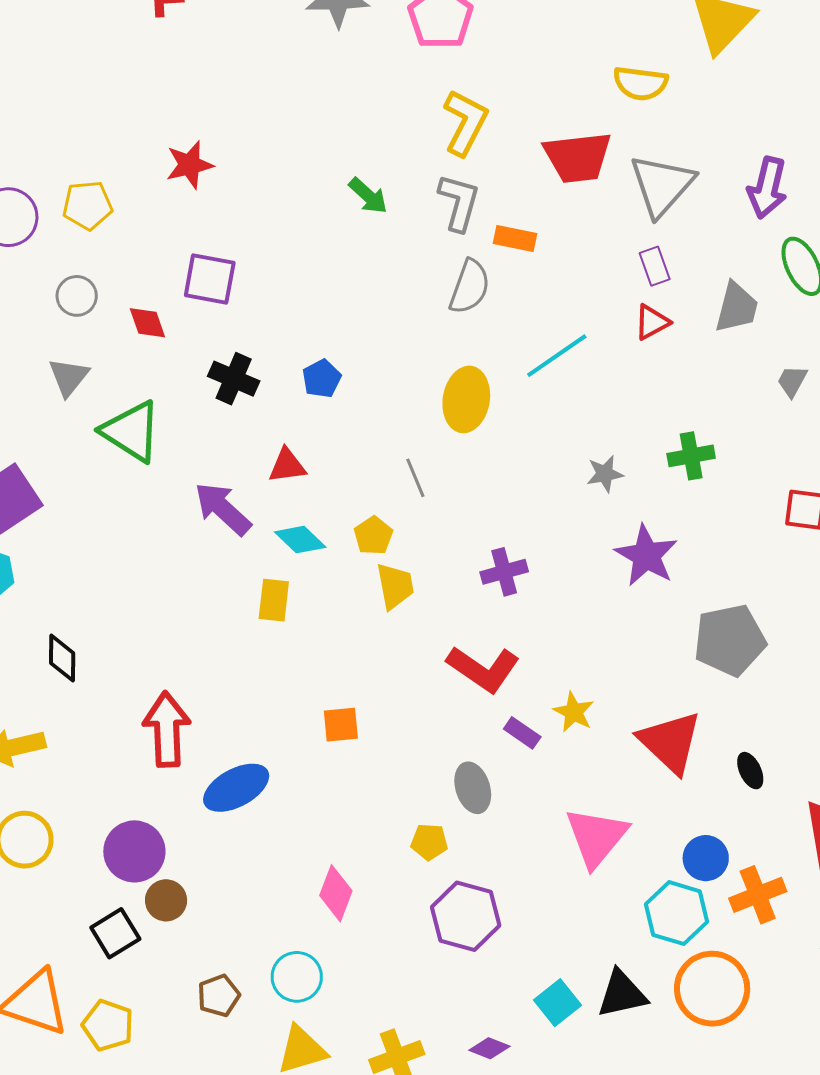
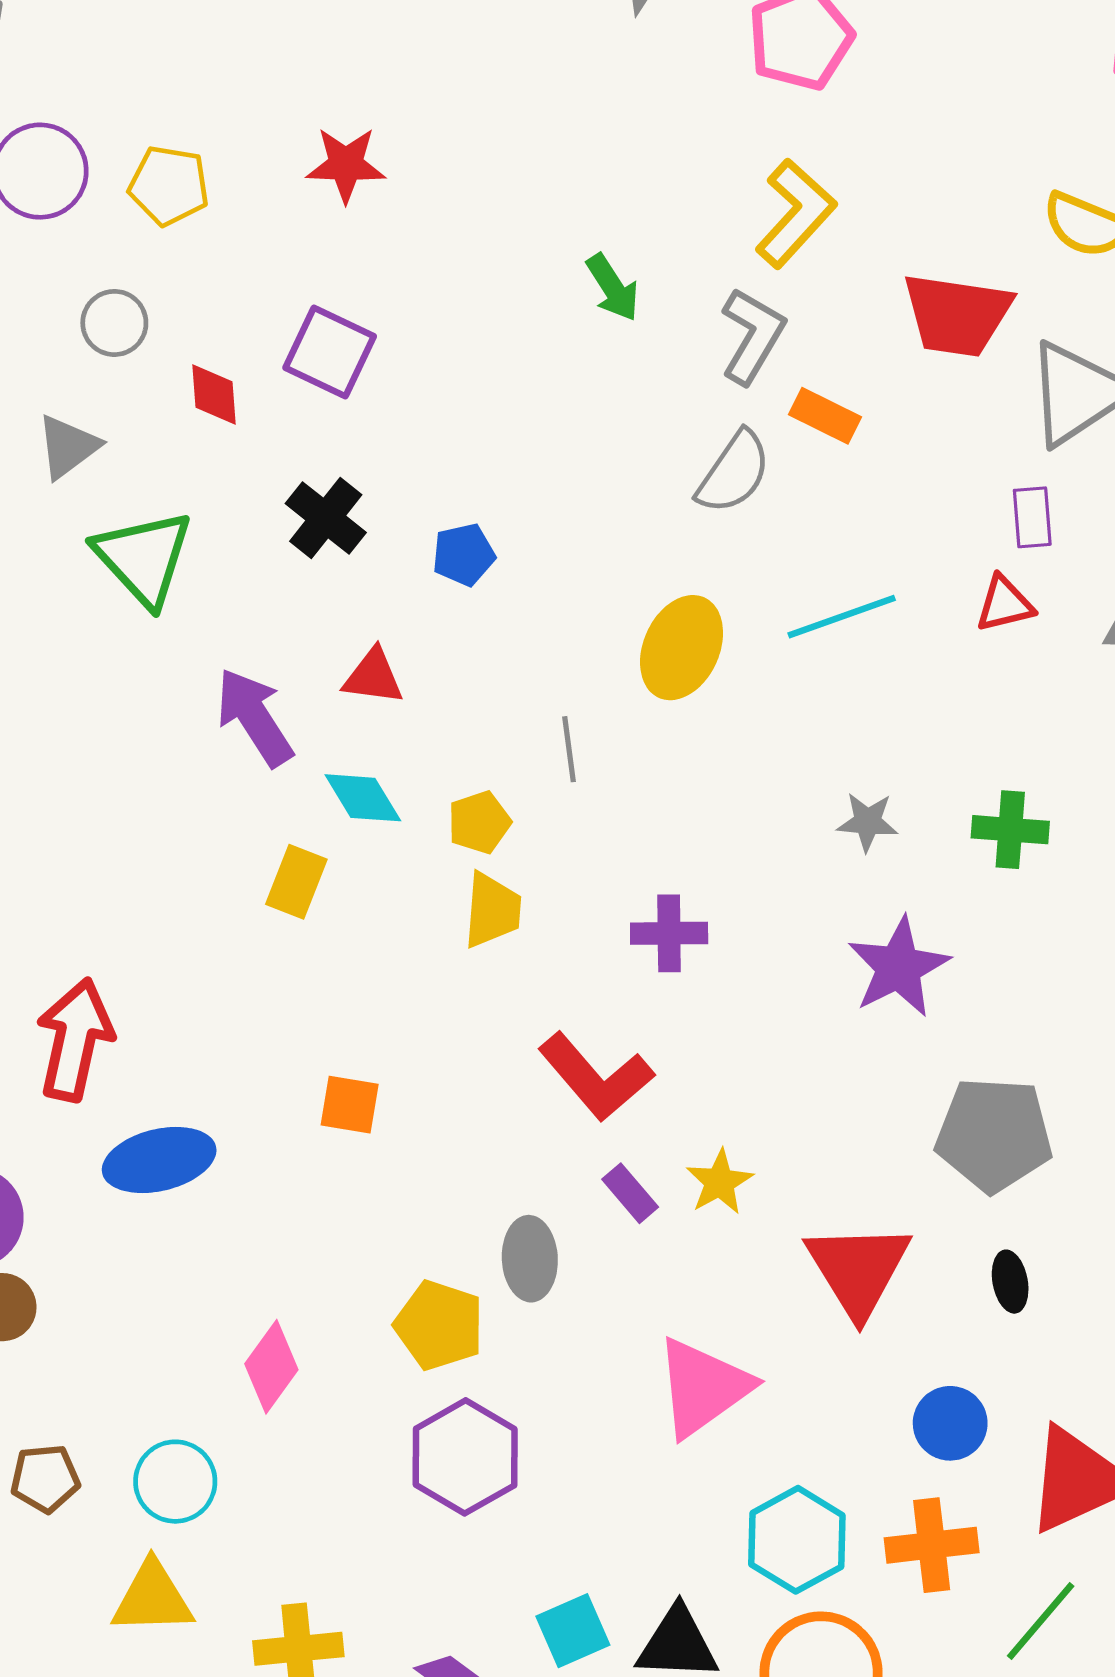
black ellipse: (750, 771) -> (1010, 1282), moved
yellow pentagon: (429, 842) -> (439, 1325), size x1.5
blue circle: (706, 858) -> (950, 1423), moved

